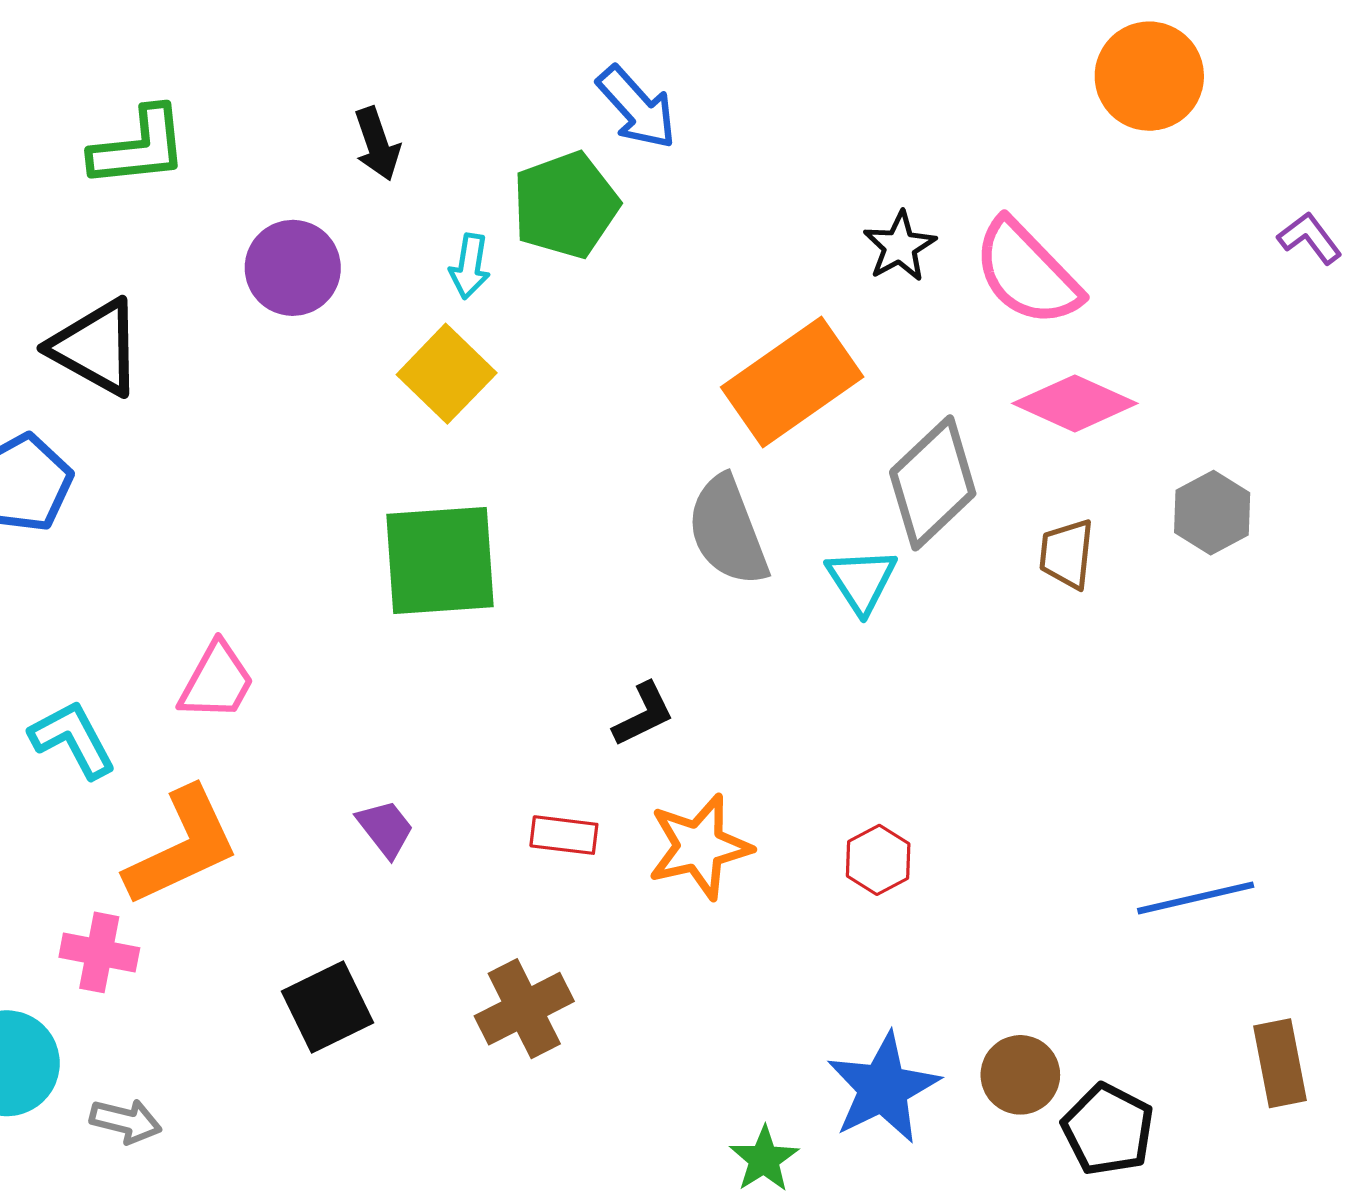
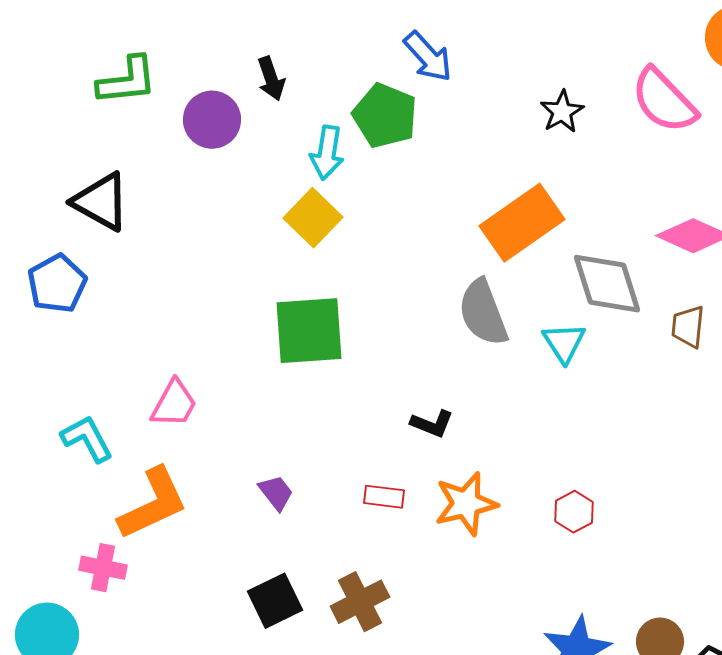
green pentagon: (566, 205) -> (385, 116), turned -30
black star: (900, 246) -> (562, 112), moved
cyan arrow: (470, 266) -> (327, 153), size x1.4
purple circle: (293, 268) -> (212, 120), moved
pink semicircle: (1027, 273) -> (664, 101), moved
gray diamond: (933, 483) -> (607, 284), turned -64
black L-shape: (643, 714) -> (432, 424), turned 48
black square: (327, 1007) -> (275, 601), moved

